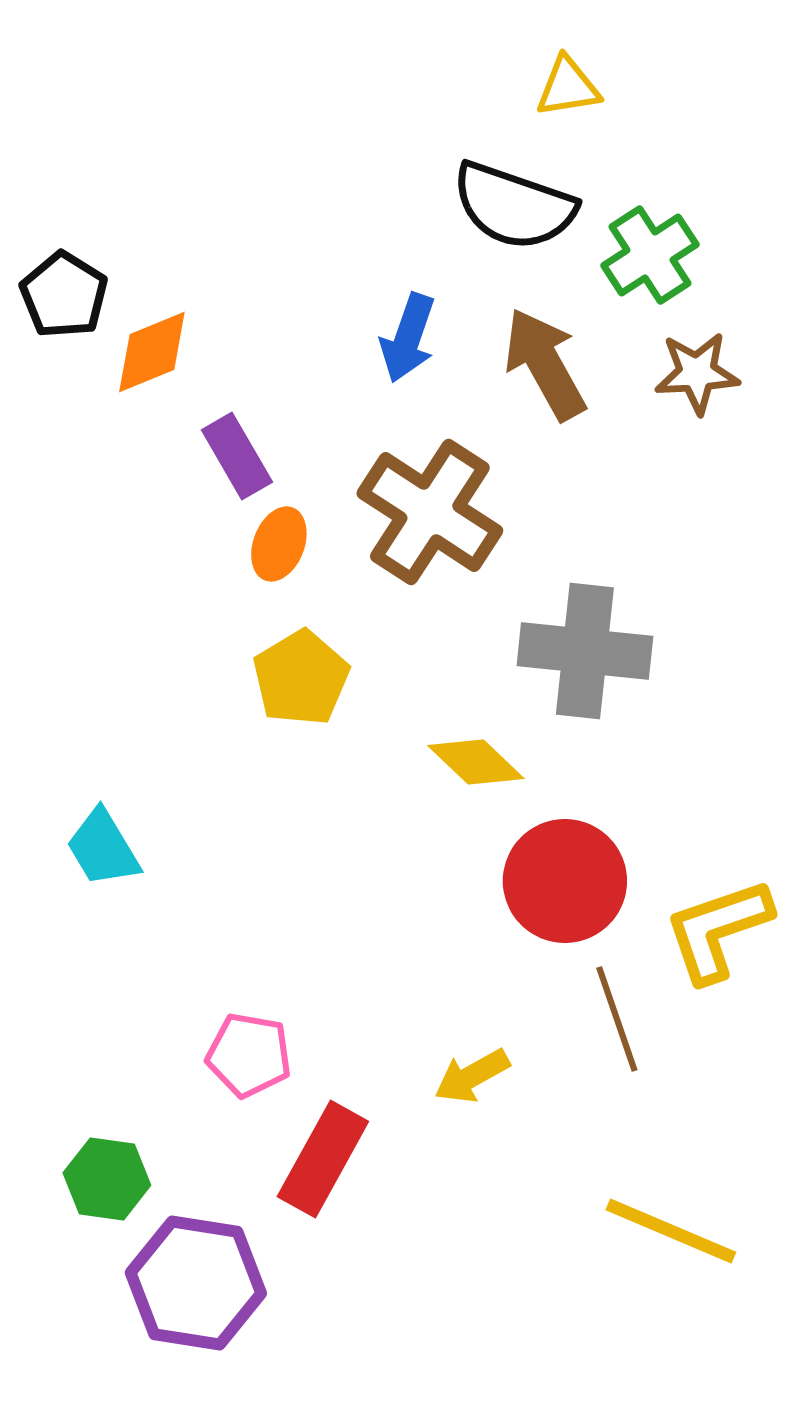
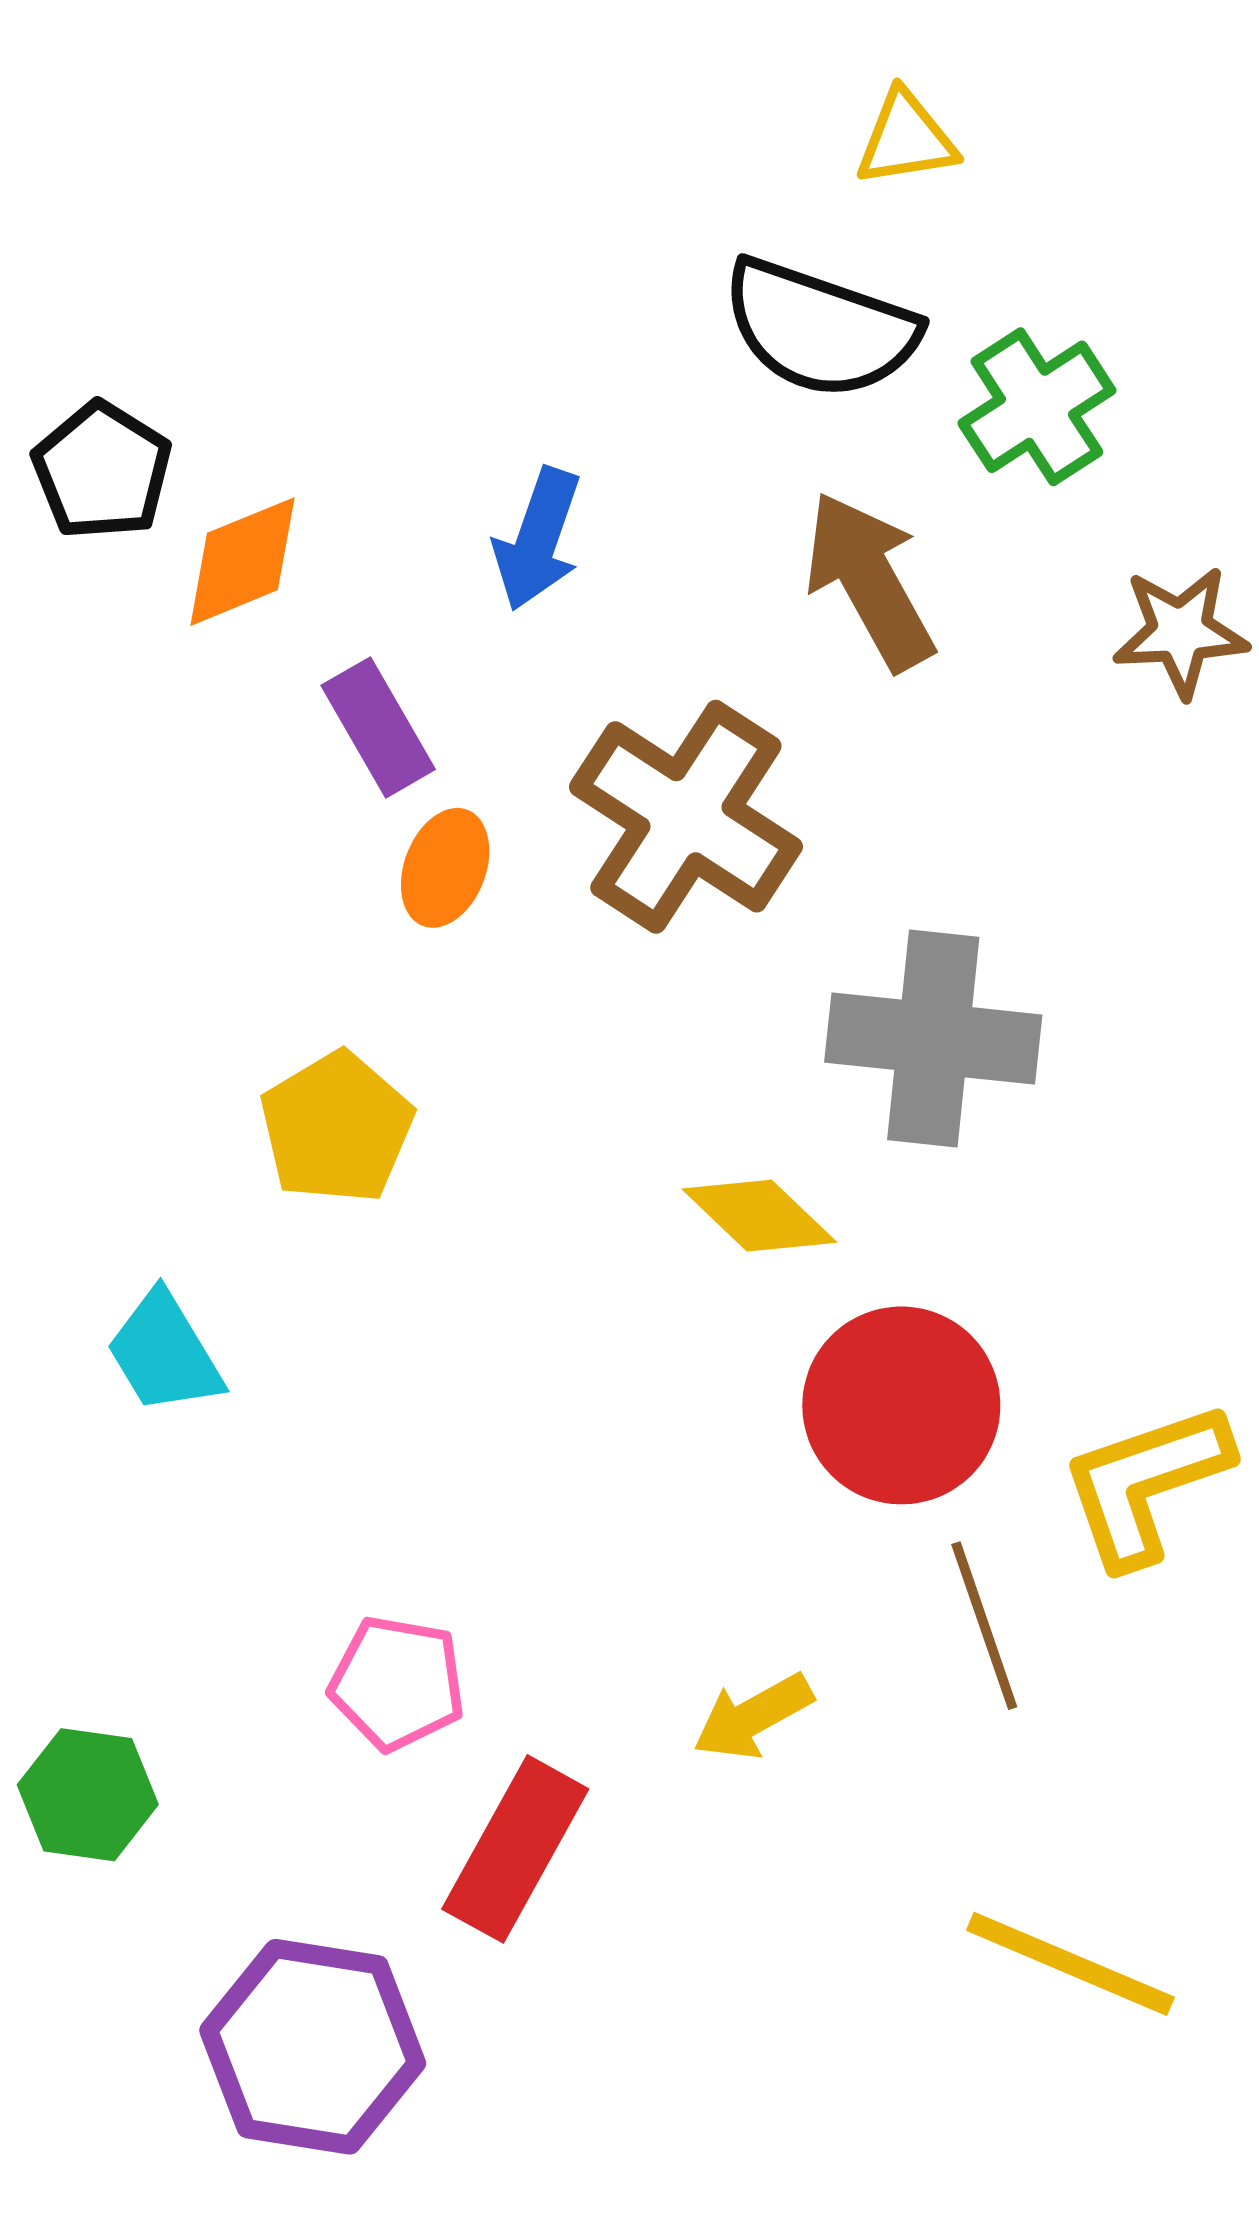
blue arrow: (408, 338) -> (538, 539), moved
brown star: (697, 373) -> (1181, 632), moved
yellow pentagon: (301, 678) -> (337, 1128), moved
green hexagon: (107, 1179) -> (88, 1795), moved

